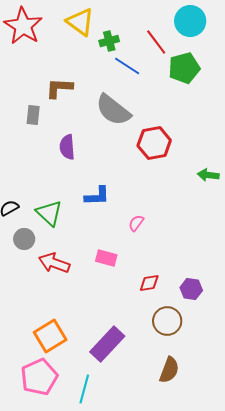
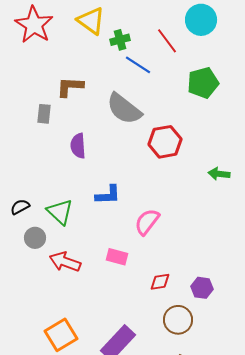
green pentagon: (184, 68) -> (203, 83), moved
pink semicircle: (136, 223) -> (147, 222), size x1.6

